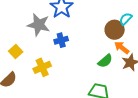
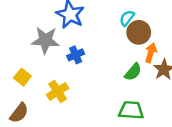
cyan semicircle: (126, 19) -> (127, 18), moved
orange arrow: (122, 48) -> (151, 53), turned 77

